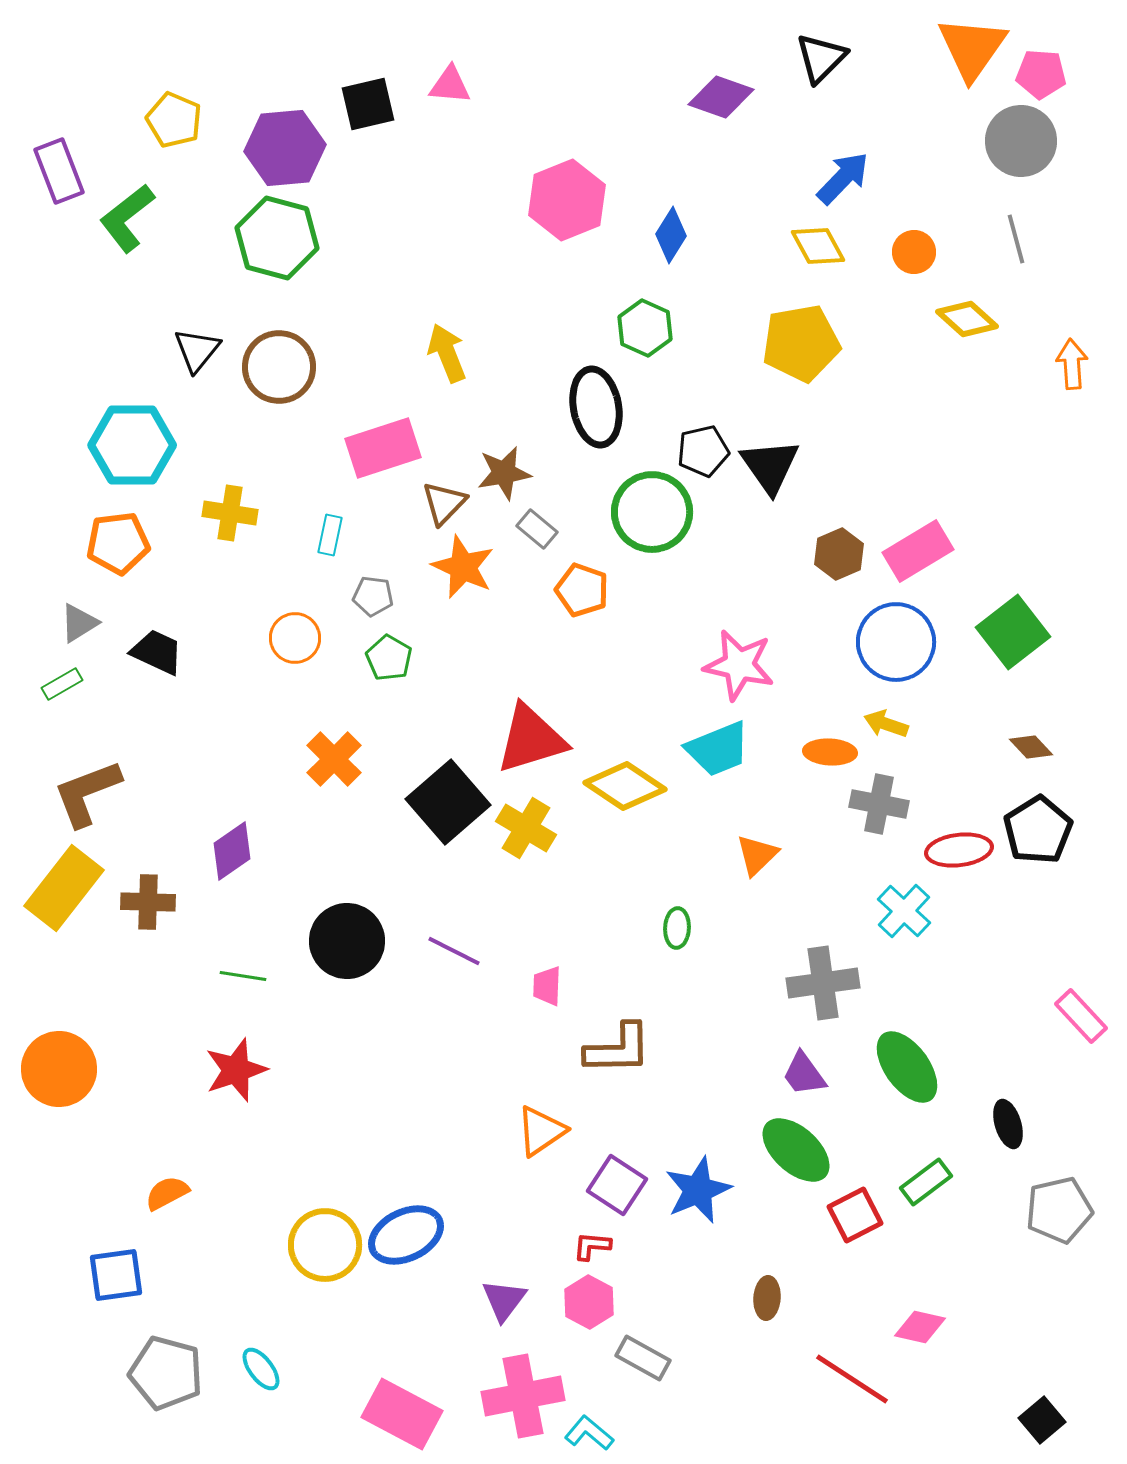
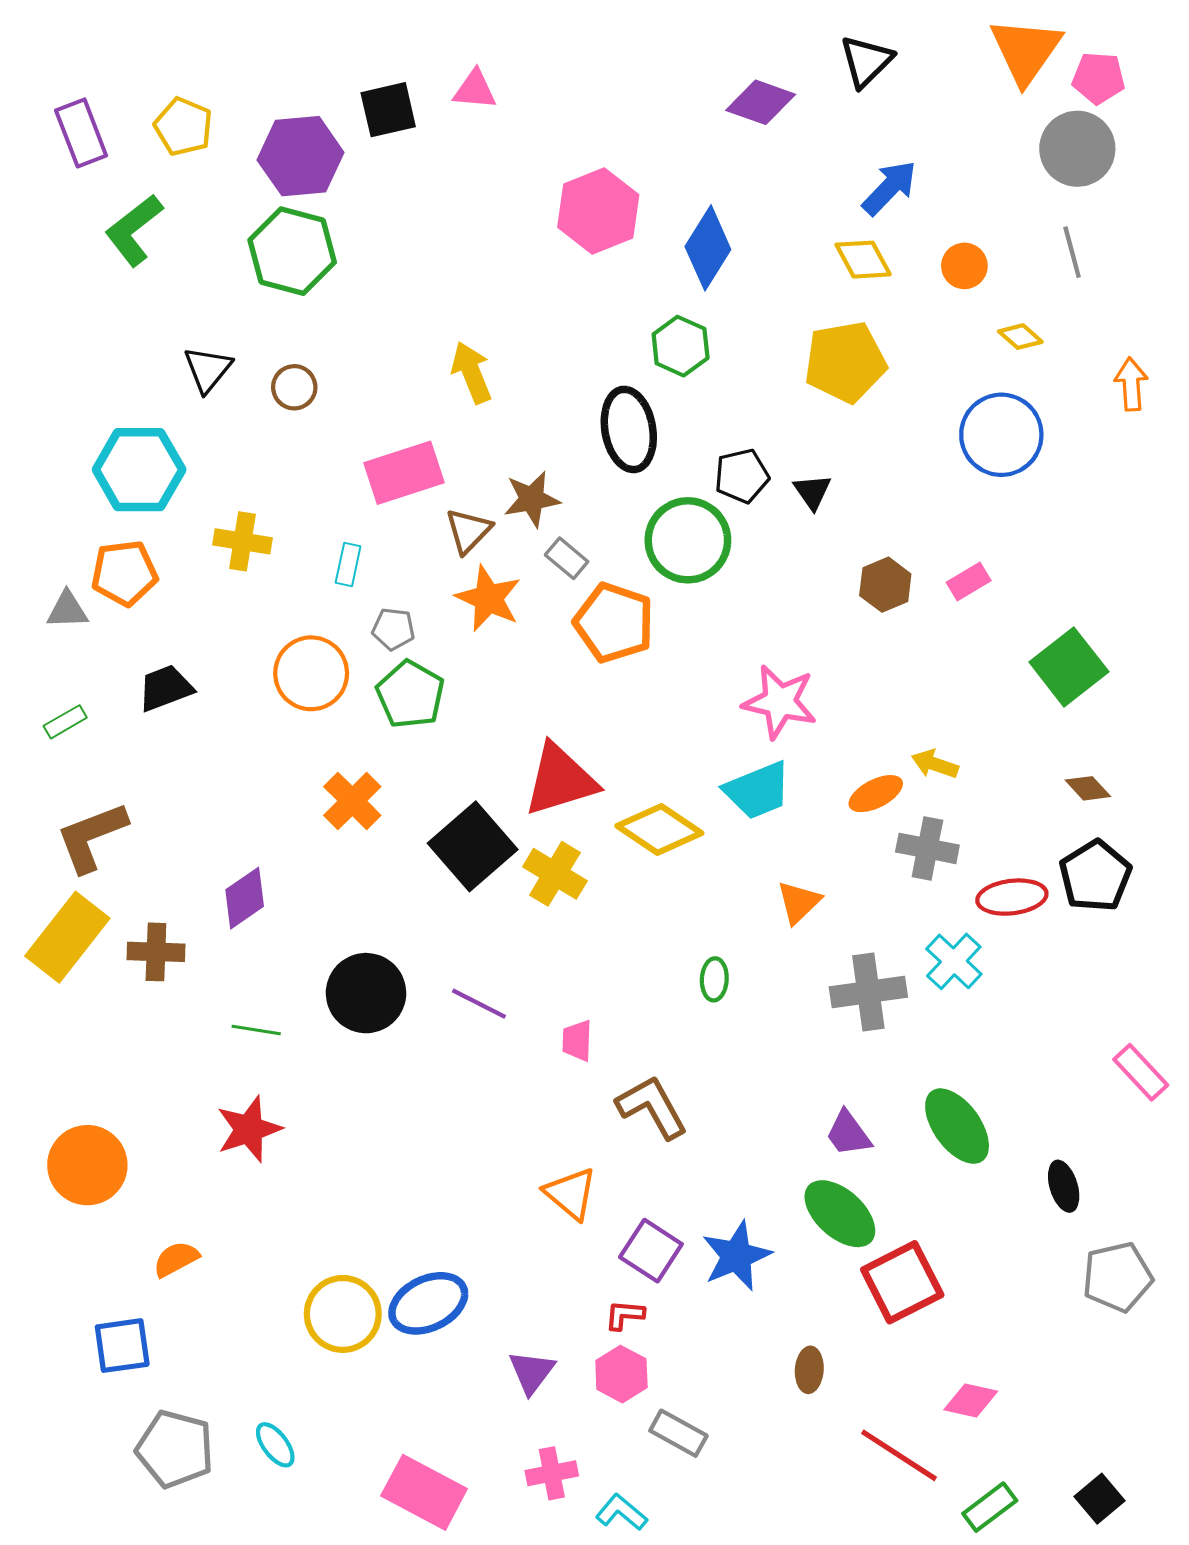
purple rectangle: (59, 171) -> (81, 133), moved
blue diamond: (671, 235) -> (708, 248), size x1.4
yellow diamond: (967, 319) -> (1020, 337), size x0.7
brown circle: (279, 367) -> (294, 387), size x0.6
black triangle: (770, 466) -> (812, 492), size x0.6
pink rectangle: (918, 551) -> (969, 581), size x0.6
orange pentagon: (582, 590) -> (614, 623), size x1.4
gray triangle: (79, 623) -> (67, 610), moved, turned 30
orange circle: (295, 638) -> (311, 673), size x1.4
blue circle: (896, 642) -> (1001, 435), moved
black trapezoid: (157, 652) -> (165, 688), turned -46
green pentagon: (389, 658) -> (410, 694), size x1.4
orange ellipse: (830, 752) -> (876, 794), turned -30
gray cross: (823, 983) -> (868, 992), moved
brown L-shape: (618, 1049) -> (652, 1107), turned -118
orange circle: (59, 1069) -> (87, 1165), moved
orange triangle: (541, 1131) -> (571, 1194), turned -46
green rectangle: (926, 1182) -> (990, 1507), moved
red square: (855, 1215) -> (902, 1282), size x1.4
pink cross: (523, 1396) -> (552, 1473), size x0.6

